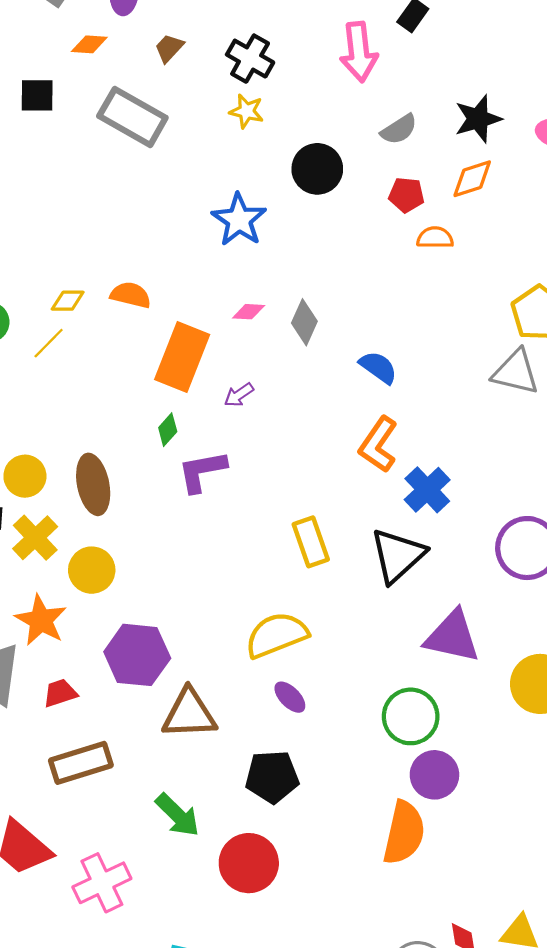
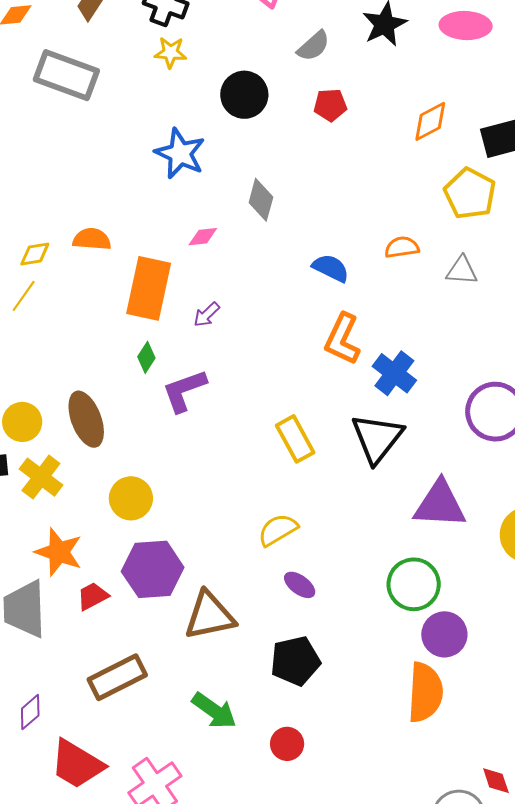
orange diamond: (472, 179) -> (430, 121), moved
orange semicircle: (435, 238) -> (402, 247), moved
gray diamond: (304, 322) -> (261, 200), moved
gray triangle: (516, 372) -> (462, 270), moved, size x0.7
yellow circle: (92, 570) -> (131, 498), moved
yellow semicircle: (276, 635) -> (278, 530), size x0.7
red trapezoid: (60, 693) -> (93, 596), moved
red circle: (249, 863) -> (287, 744), size x0.6

